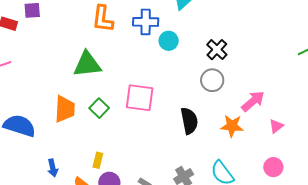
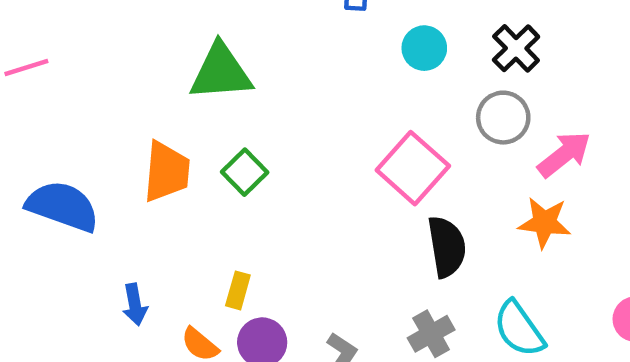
cyan circle: (169, 41) -> (424, 48), moved
pink square: (140, 98) -> (413, 168), moved, turned 32
pink arrow: (253, 101) -> (564, 154), moved
black semicircle: (189, 121) -> (447, 247), moved

